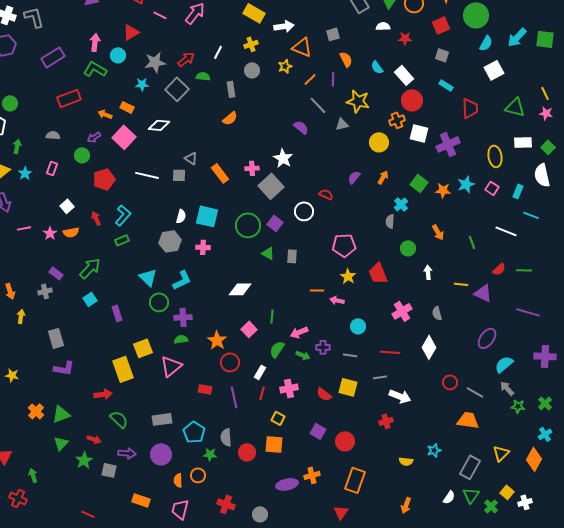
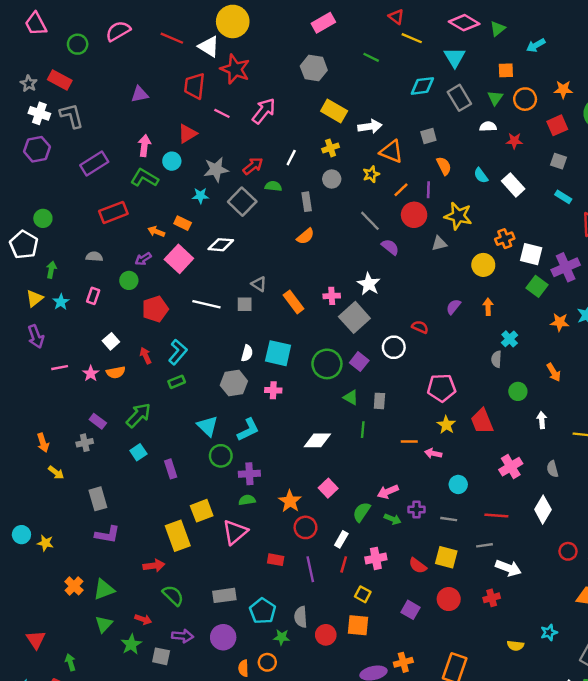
red circle: (412, 100) -> (414, 215), moved
gray line: (318, 105) -> (370, 221), moved
orange arrow: (383, 177) -> (488, 307), turned -32
green square: (419, 183) -> (537, 286), moved
yellow arrow: (21, 316) -> (56, 473), turned 120
green line: (272, 316) -> (363, 430), moved
red circle: (345, 441) -> (449, 599), moved

